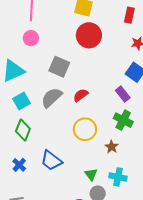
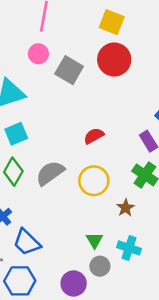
gray square: (59, 67) -> (69, 70), moved
gray semicircle: (52, 98) -> (50, 173), moved
blue trapezoid: (51, 161) -> (27, 242), moved

